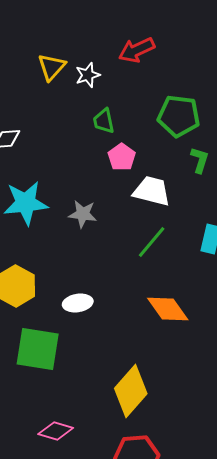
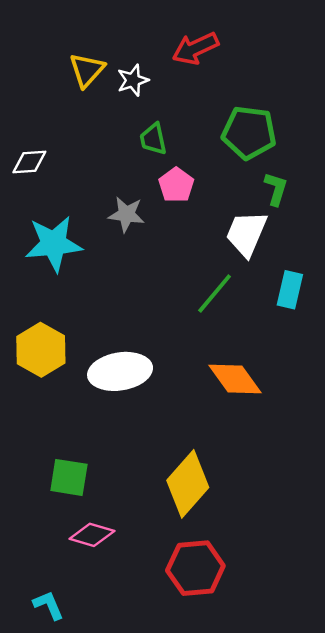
white trapezoid: (152, 191) -> (246, 234), moved, turned -81
gray star: (83, 214) -> (126, 214), moved
white ellipse: (78, 303) -> (120, 371), size x1.6
green square: (38, 349) -> (69, 477), moved, size x0.7

